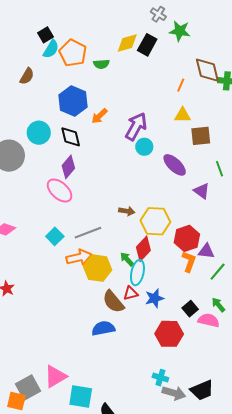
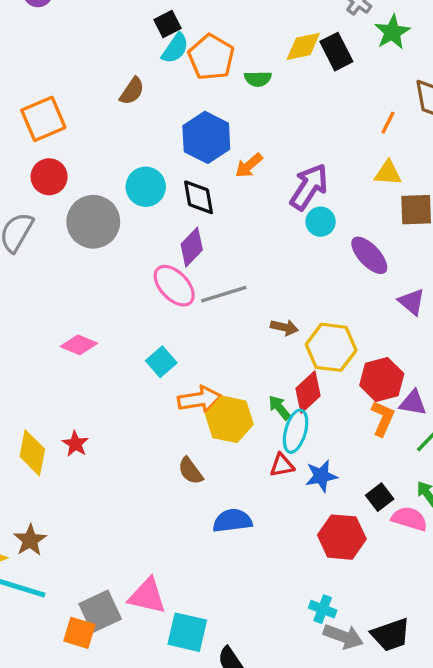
green star: (180, 31) -> (392, 32), turned 30
black rectangle: (147, 45) -> (336, 52), turned -60
gray line: (88, 233) -> (224, 294), moved
brown semicircle: (113, 302) -> (190, 471), moved, size x0.7
pink triangle: (55, 376) -> (147, 596), turned 40

